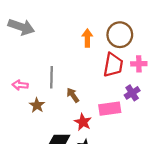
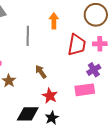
brown circle: (120, 35) -> (96, 15), moved
gray line: (52, 77) -> (28, 36), moved
pink rectangle: (110, 109) -> (85, 90), moved

